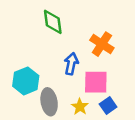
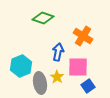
green diamond: (53, 22) -> (43, 18), turned -65
yellow star: (80, 107) -> (57, 77), moved

